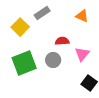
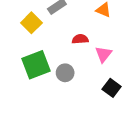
gray circle: (53, 60) -> (65, 73), moved

